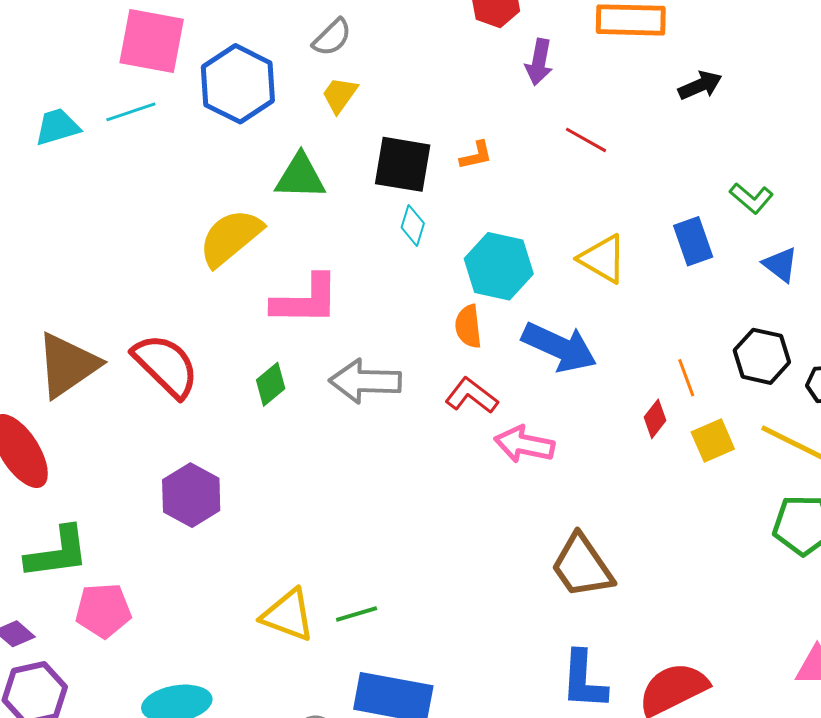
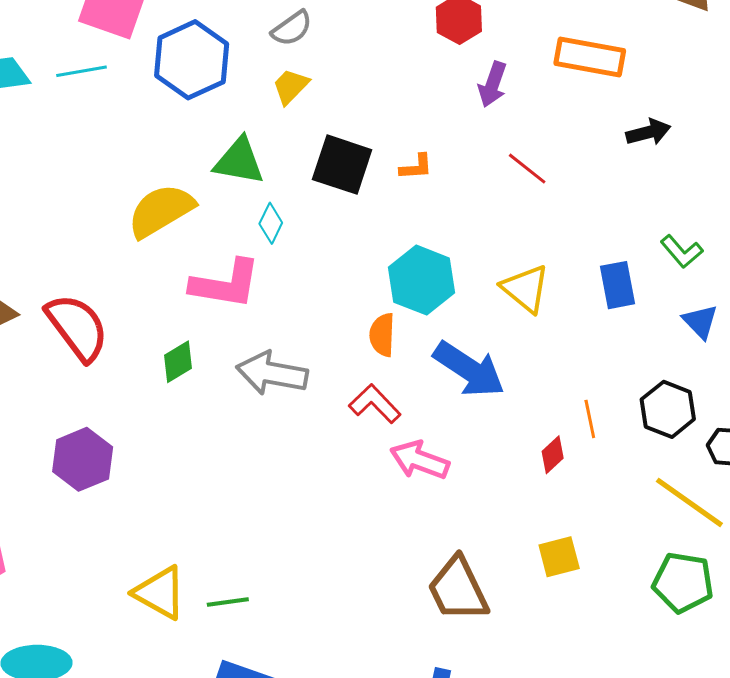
cyan diamond: (413, 225) -> (271, 223), moved
yellow square: (713, 440) -> (559, 557), moved

